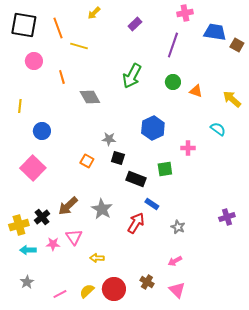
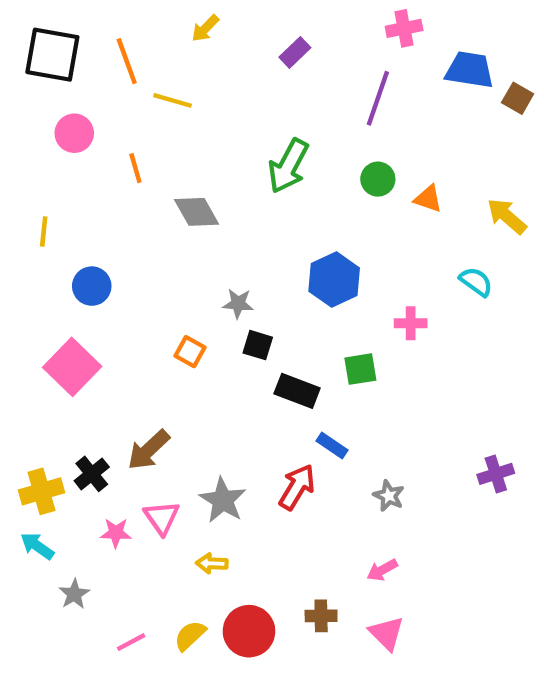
gray star: (102, 209) -> (223, 500), moved
cyan arrow: (28, 250) -> (37, 546), moved, turned 35
gray star: (27, 282) -> (74, 594), moved
brown cross: (147, 282) -> (321, 616), turned -32

